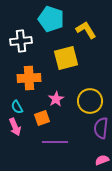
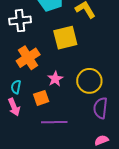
orange cross: (29, 78) -> (28, 58), turned -30
cyan semicircle: (17, 107) -> (16, 87), turned 40

